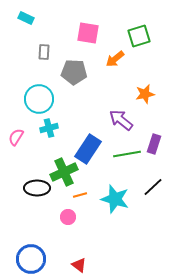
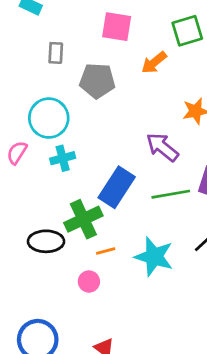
pink semicircle: (16, 137) -> (17, 153), moved

